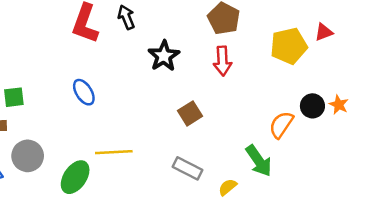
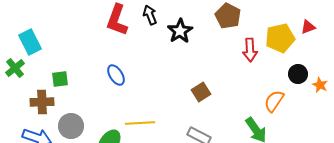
black star: (164, 56) -> (180, 31), moved
red arrow: (223, 61) -> (250, 50), moved
black circle: (312, 106) -> (298, 74), moved

